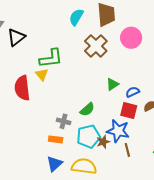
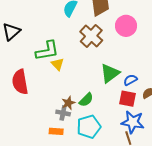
yellow triangle: (42, 75) -> (58, 64), moved
green triangle: (112, 84) -> (110, 73), size x1.5
blue star: (118, 131) -> (133, 122), moved
brown star: (103, 142) -> (68, 103), moved

